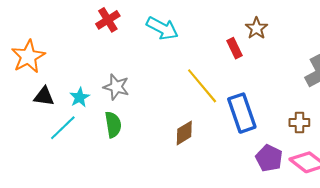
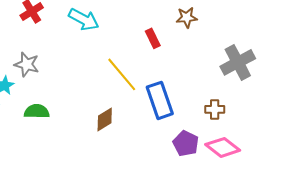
brown star: (256, 28) -> (187, 17), moved, turned 30
gray star: (116, 87) -> (27, 64), moved
green semicircle: (113, 125) -> (37, 111), turned -80

